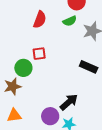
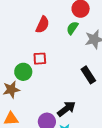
green semicircle: (70, 21) -> (72, 28), turned 144
black rectangle: (89, 67) -> (88, 75), turned 30

